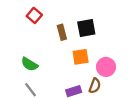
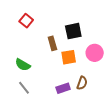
brown rectangle: (62, 32) -> (52, 43), moved
pink circle: (106, 67) -> (95, 53), moved

